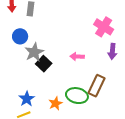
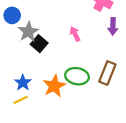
pink arrow: (77, 56) -> (75, 34), turned 64
brown rectangle: (97, 86) -> (107, 73), moved
orange star: (55, 103) -> (54, 86), size x1.5

